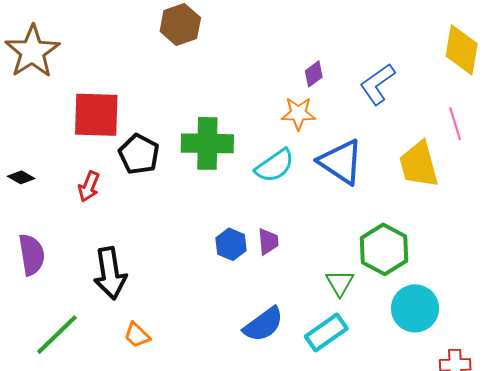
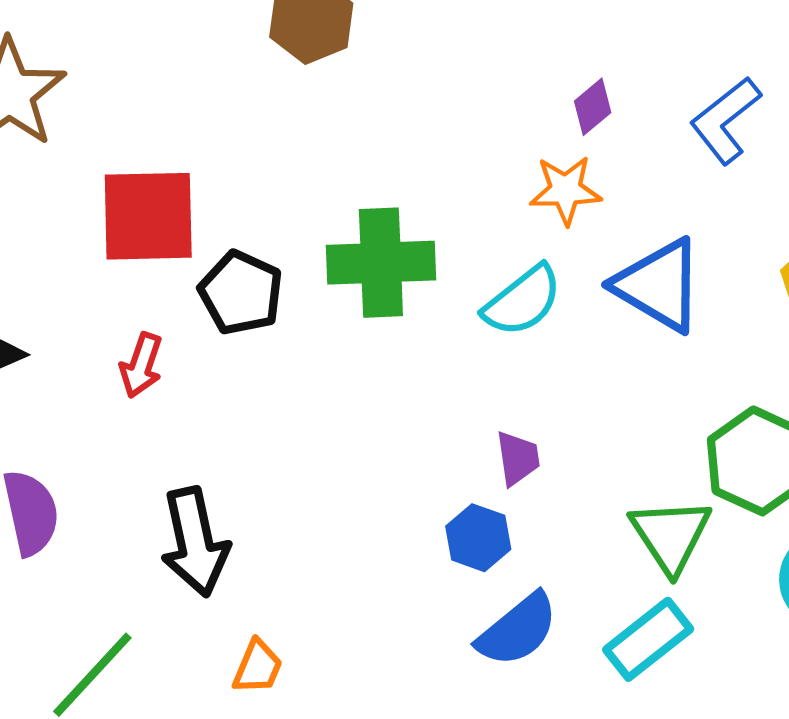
blue hexagon: (231, 244) -> (478, 538), moved
green triangle: (340, 283) -> (671, 535), size x1.4
orange trapezoid: (137, 335) -> (258, 667), turned -108

